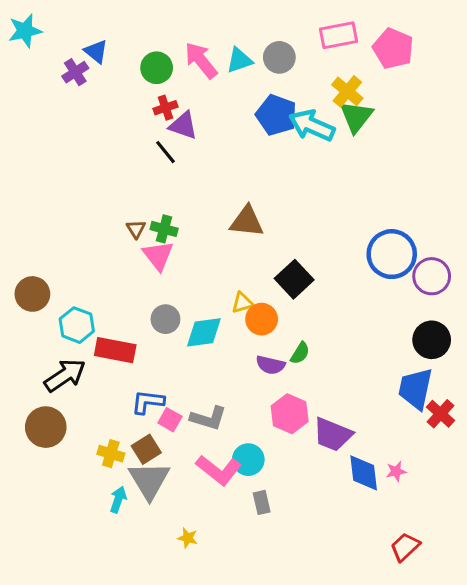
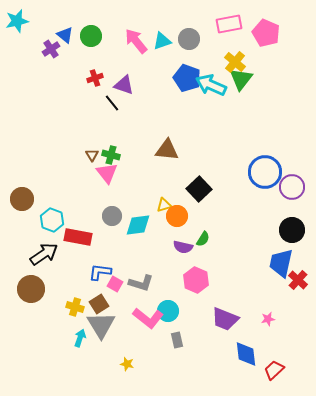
green circle: (157, 68) -> (91, 36), moved
red cross: (165, 108) -> (95, 78), moved
purple trapezoid: (333, 434) -> (225, 319), moved
blue diamond: (364, 473) -> (246, 354), moved

